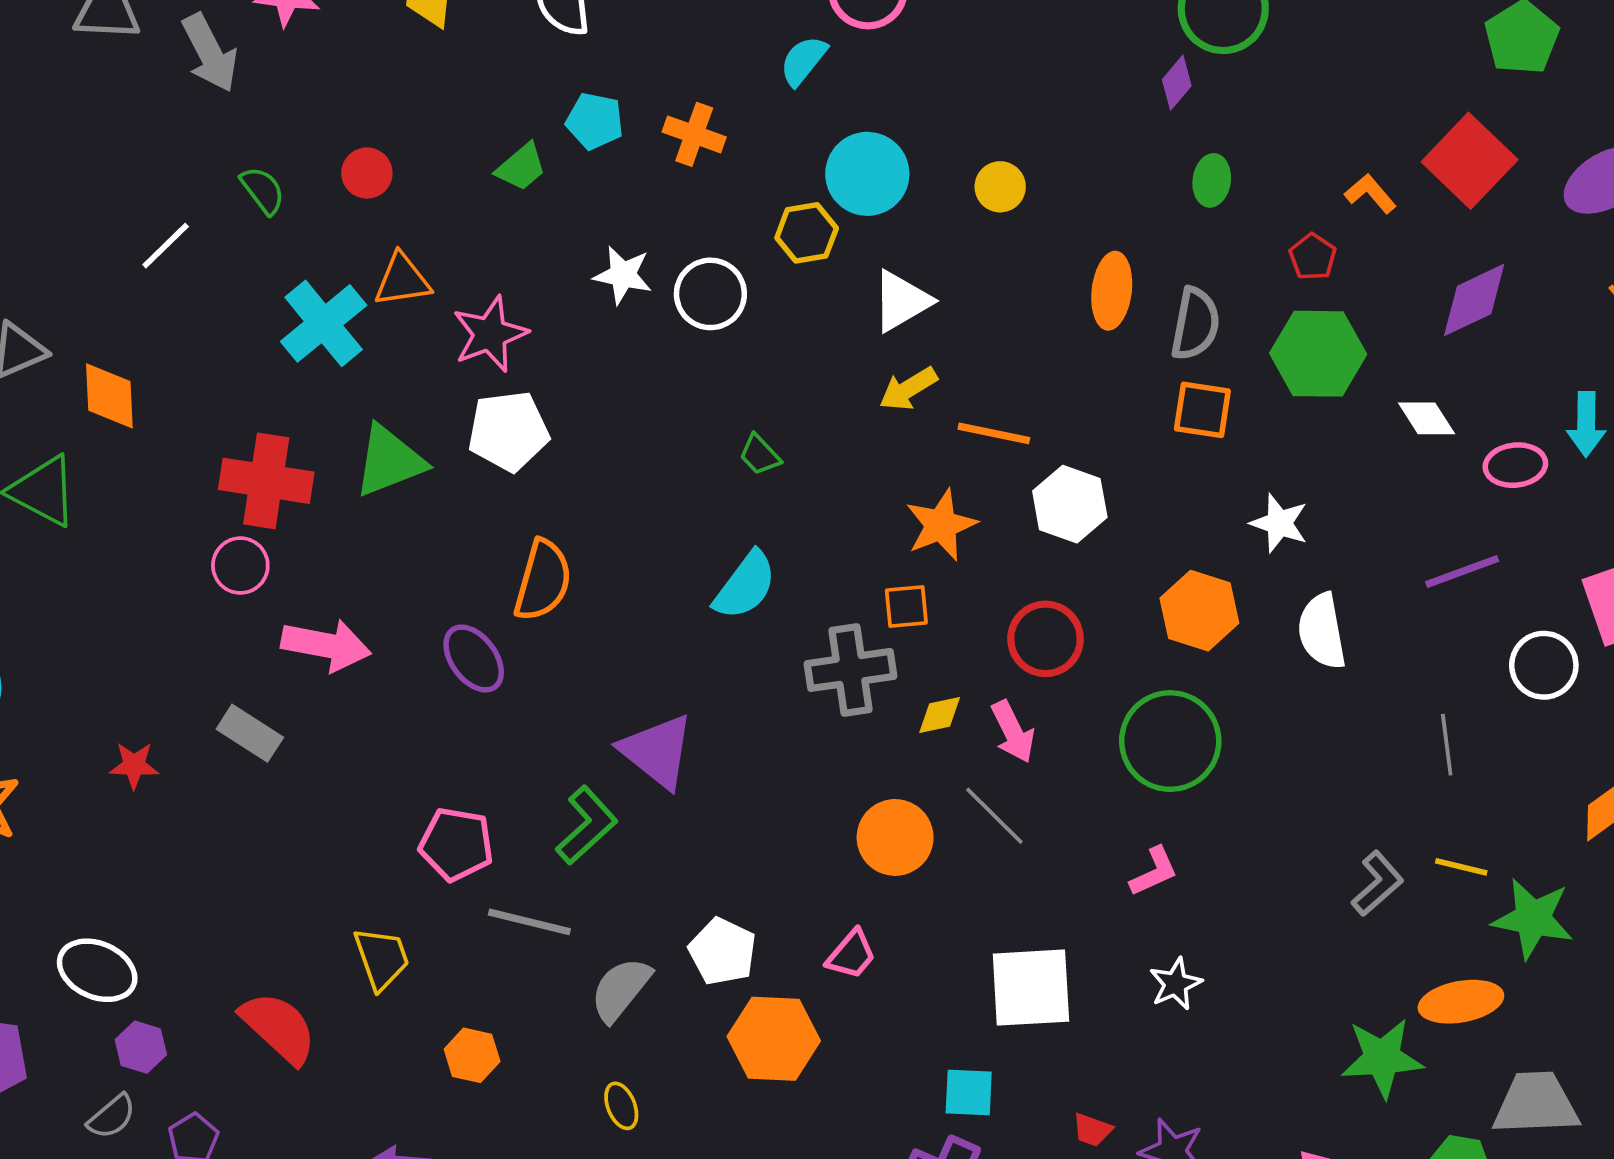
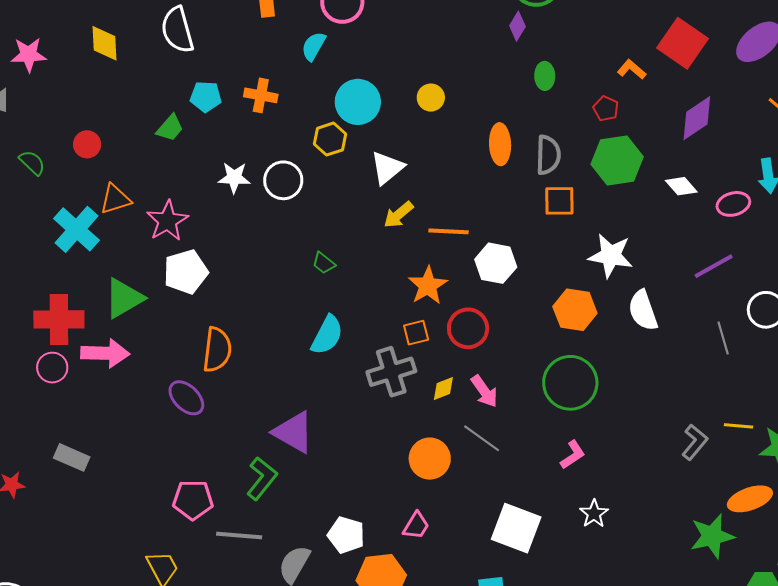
white star: (1279, 523) -> (611, 256), size x1.4
red circle: (1046, 639) -> (468, 328), moved
pink arrow: (326, 645) -> (105, 353), moved
gray line: (1447, 745) -> (723, 338), moved
white square: (1031, 988) -> (516, 528), turned 33

